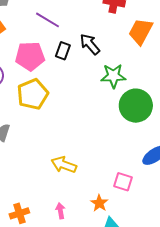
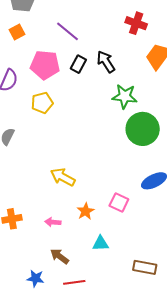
yellow pentagon: (33, 94) -> (42, 103), size x0.7
orange star: (99, 203) -> (86, 211), moved
pink arrow: (60, 211) -> (53, 222), turned -84

